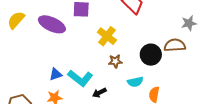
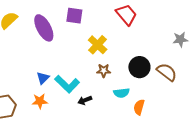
purple ellipse: (52, 24) -> (44, 28), turned 32
brown semicircle: (175, 45) -> (167, 72), moved, turned 35
blue triangle: (56, 74) -> (43, 78), turned -32

